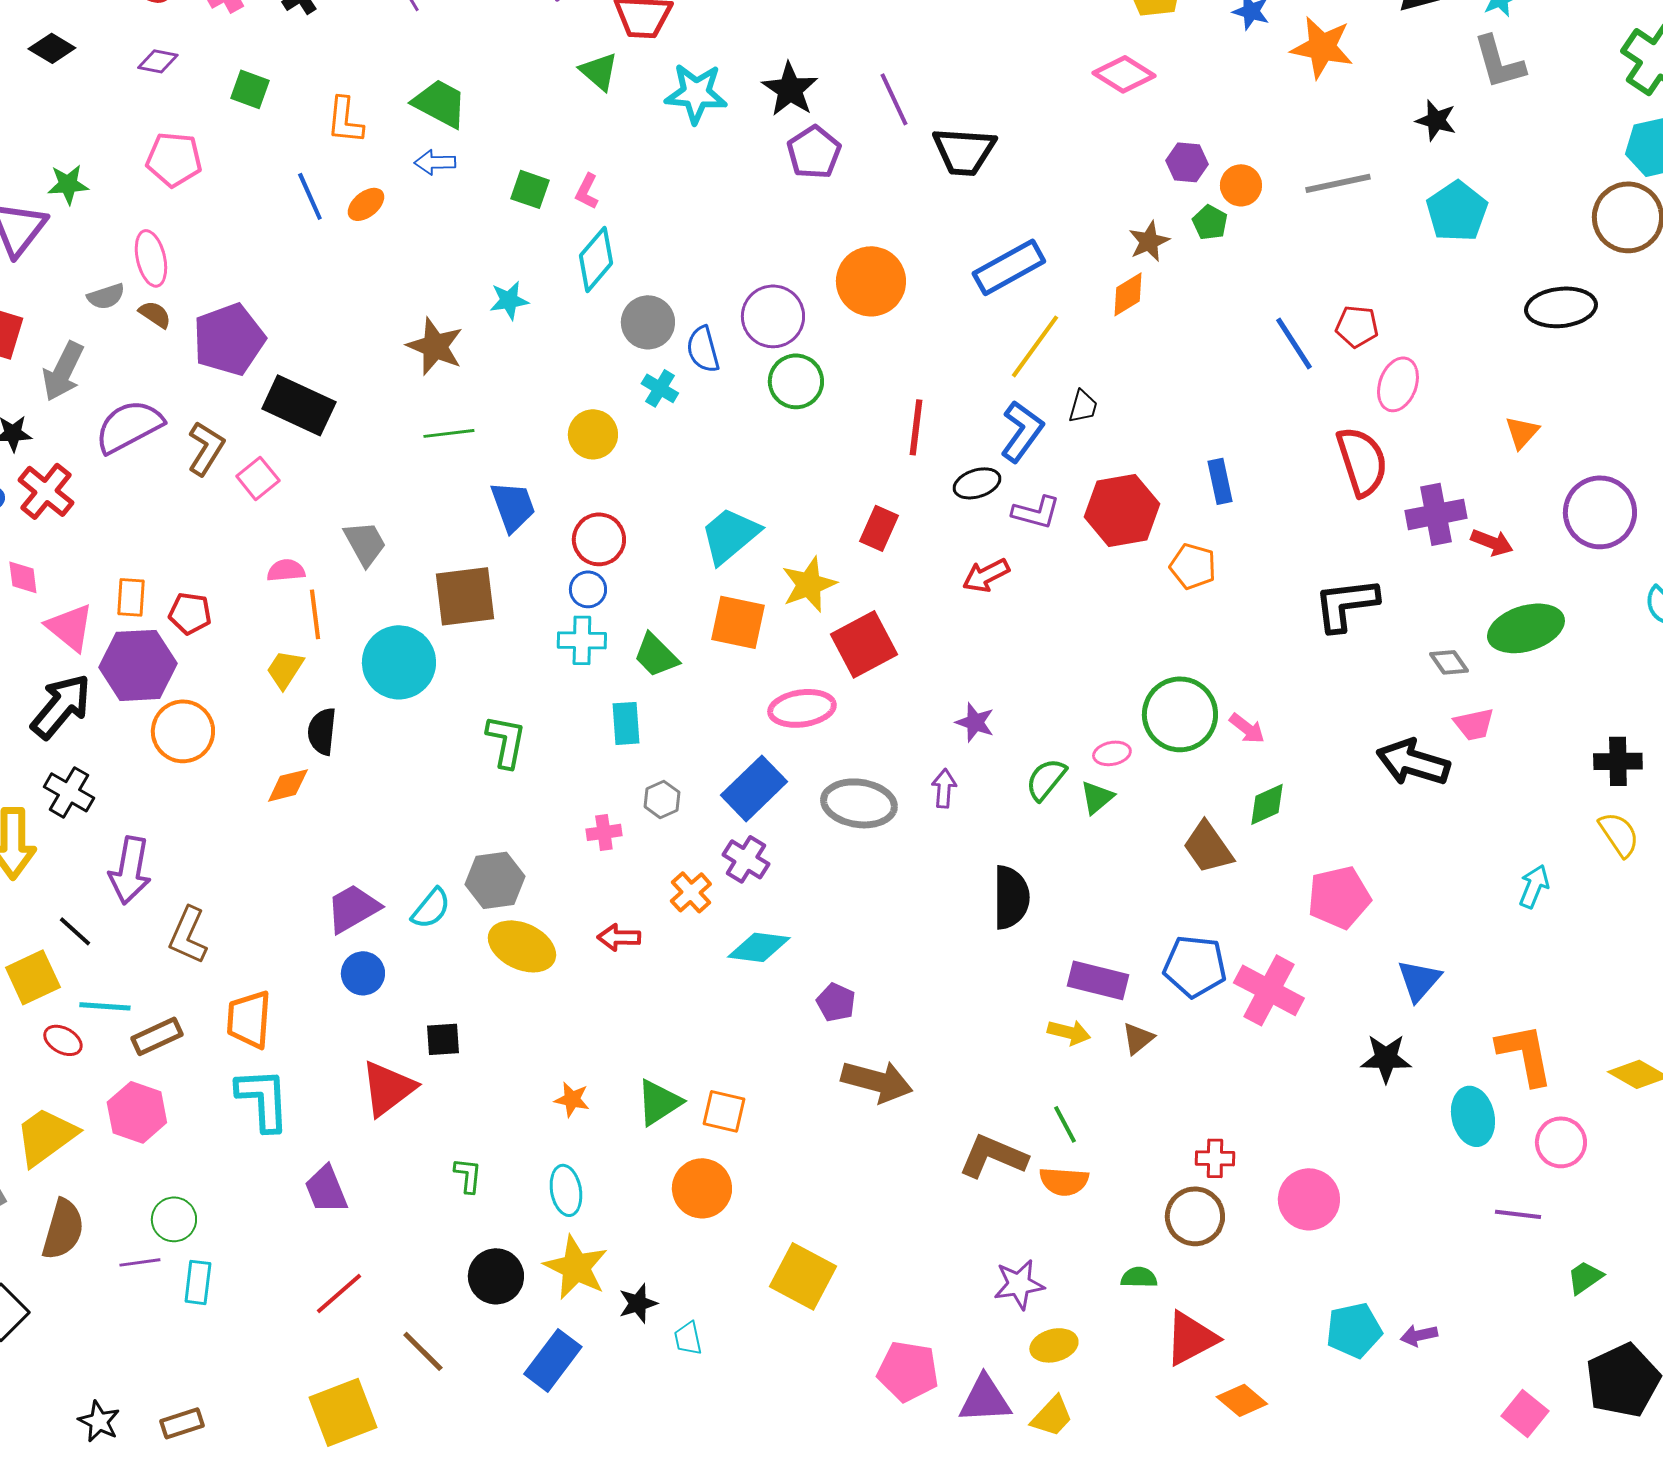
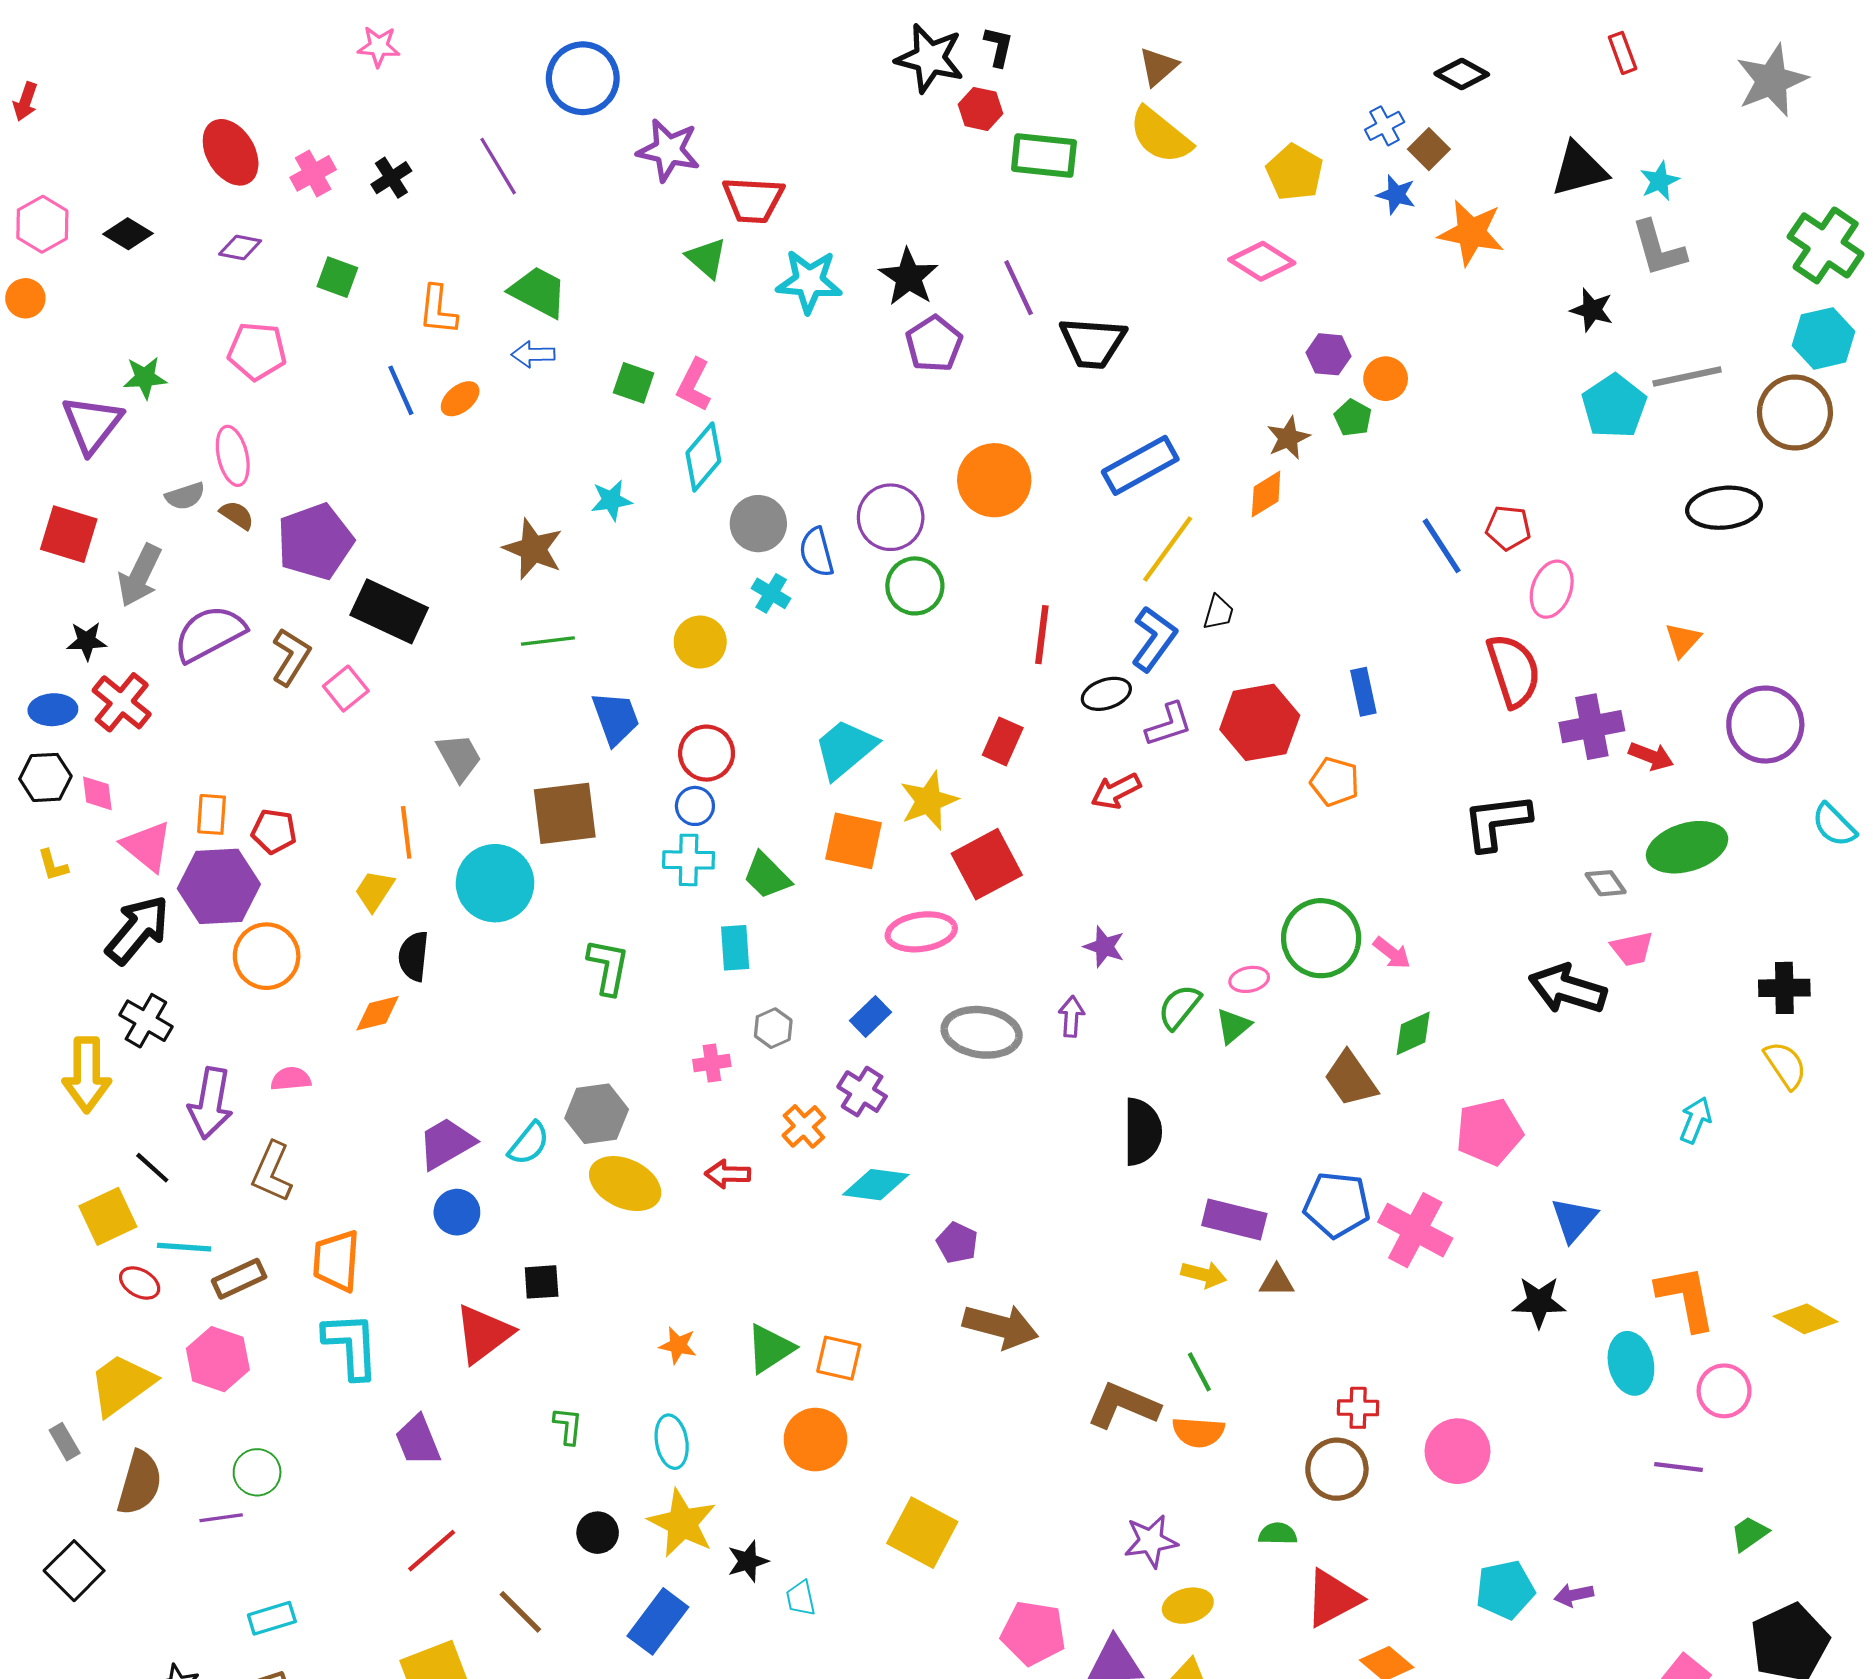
gray line: (1338, 183) -> (1687, 377), moved
pink L-shape: (587, 191) -> (694, 385), size x1.4
purple L-shape: (1036, 512) -> (1169, 725), turned -33
pink semicircle: (286, 570) -> (291, 1079), moved
blue rectangle: (754, 788) -> (870, 1016), size x0.6
brown triangle: (1138, 1038) -> (1277, 1281), turned 39
black circle: (496, 1276) -> (598, 1533), size x0.7
cyan rectangle: (198, 1282) -> (272, 1618), moved, turned 66

